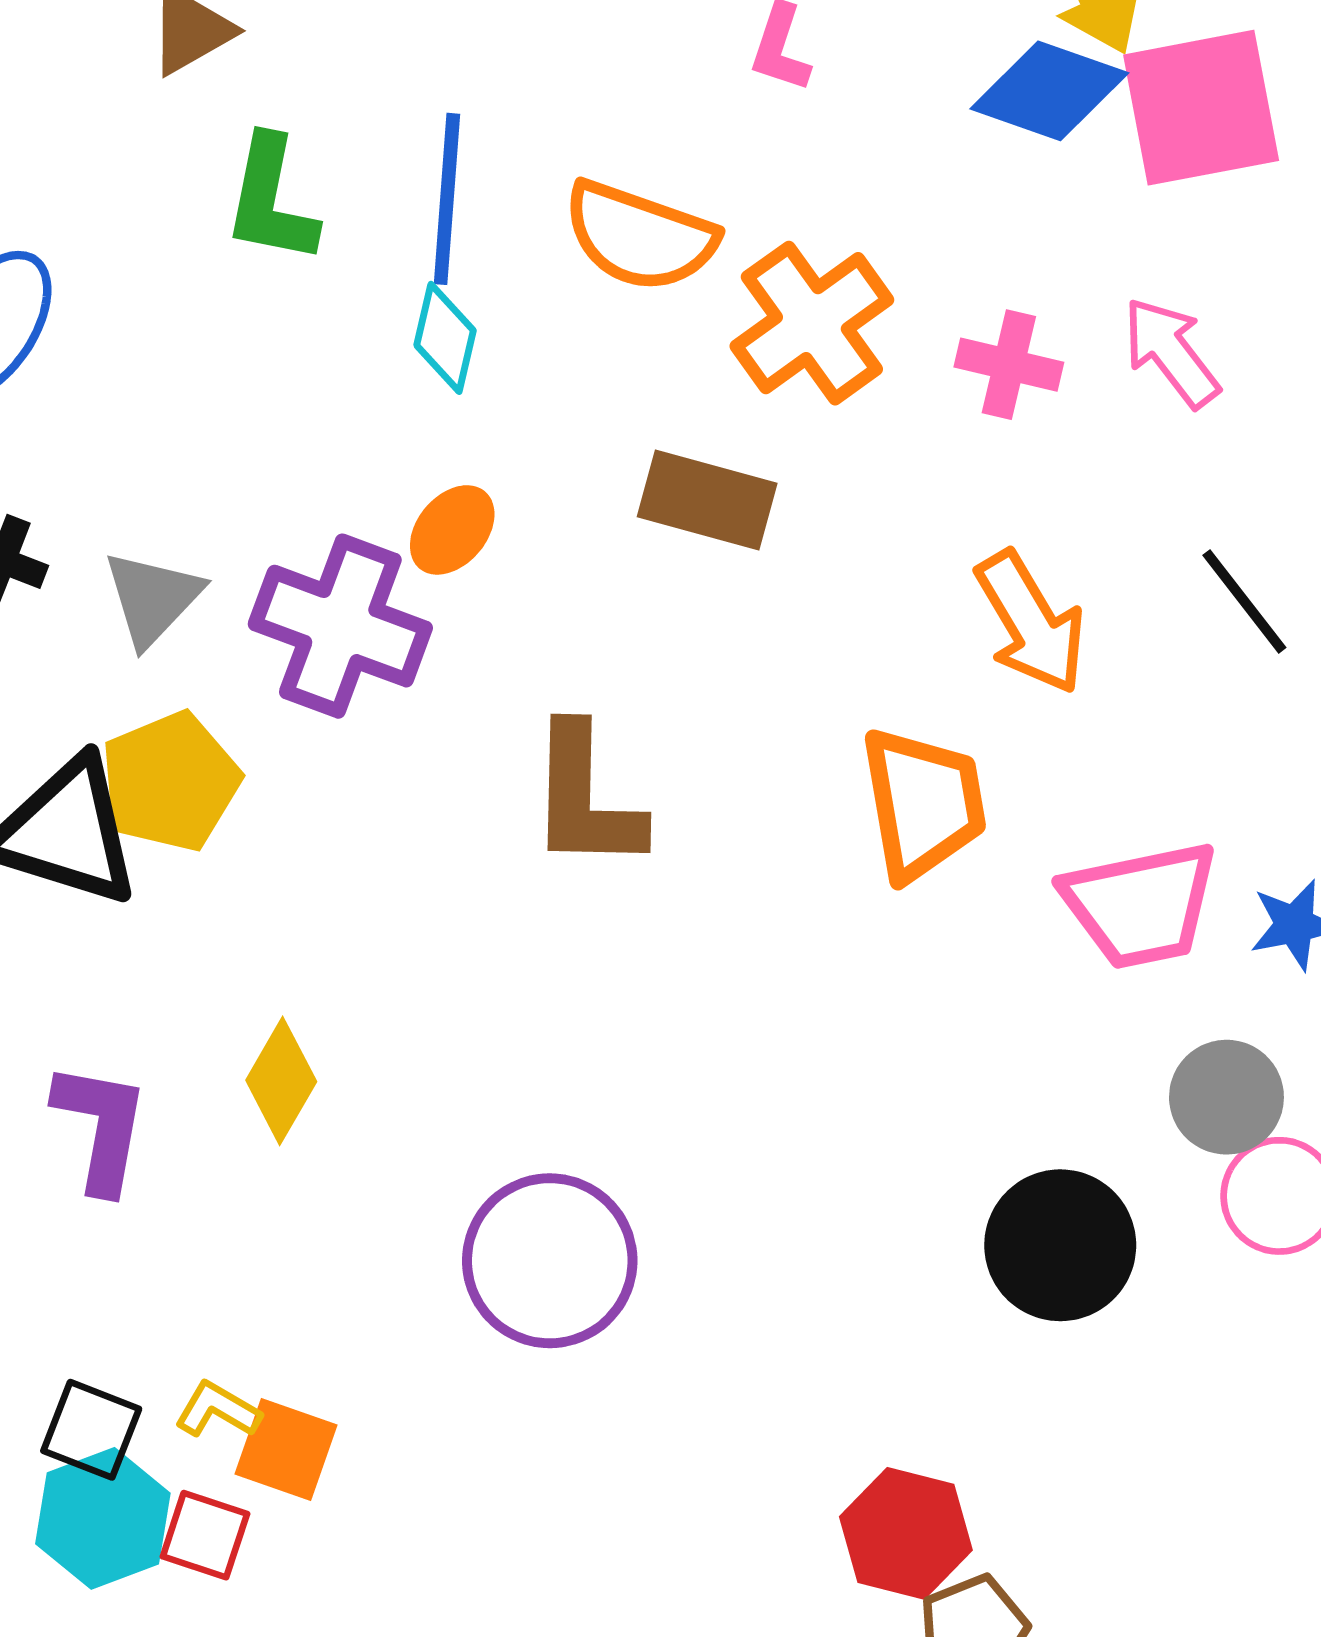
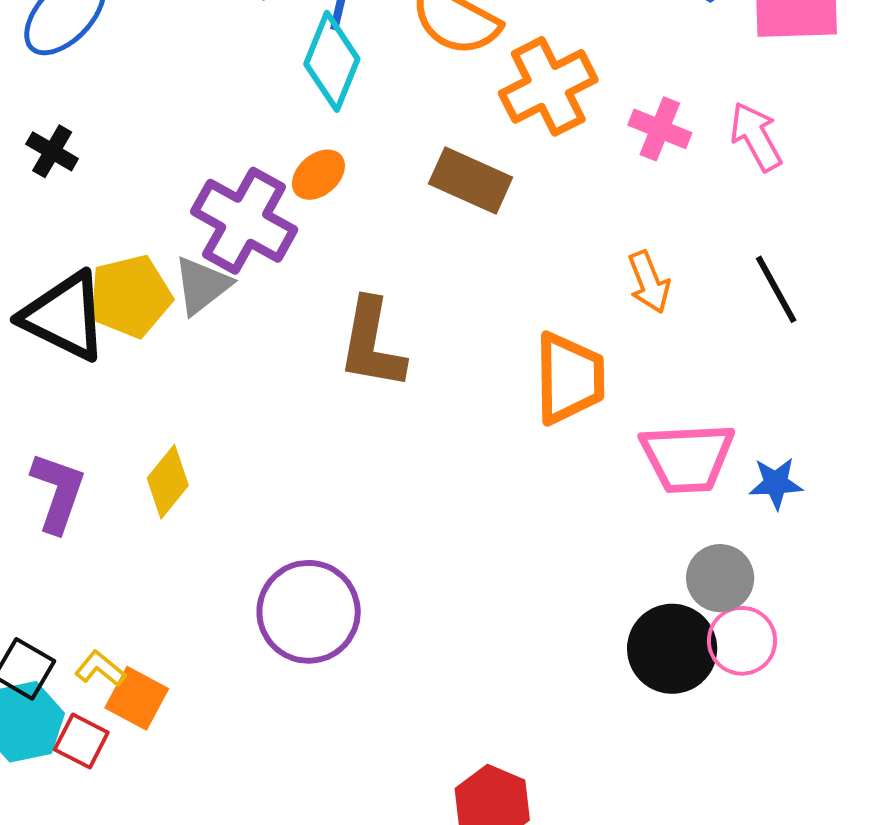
cyan diamond: (445, 338) -> (332, 61), size x1.5
gray triangle: (153, 598) -> (202, 285), moved
orange arrow: (1031, 623) -> (649, 282), size x0.7
black circle: (1060, 1245) -> (672, 649), moved

